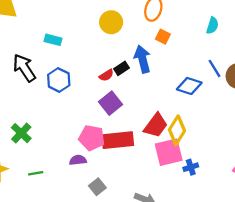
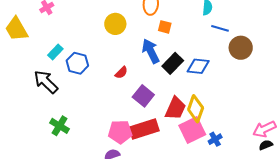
cyan rectangle: (53, 40) -> (55, 52), moved, turned -49
black rectangle: (122, 68) -> (173, 63), moved, size x1.5
blue line: (215, 68) -> (220, 28), moved, turned -30
blue hexagon: (59, 80) -> (77, 63), moved
purple square: (110, 103) -> (143, 96), moved
green cross: (21, 133) -> (59, 126), moved

